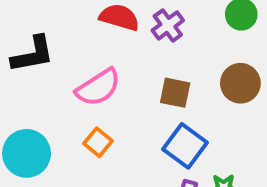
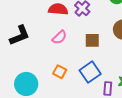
pink semicircle: (98, 87) -> (59, 37), moved, size x0.7
blue square: (185, 146) -> (90, 72), moved, turned 30

